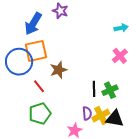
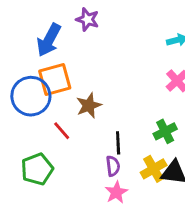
black line: (94, 89) -> (118, 143), moved
green pentagon: (40, 113) -> (37, 169), moved
purple semicircle: (87, 113) -> (113, 166), moved

